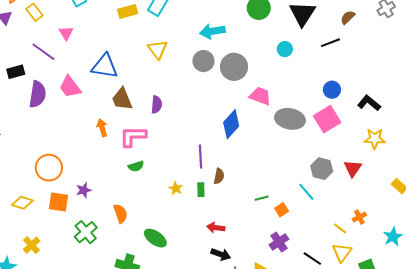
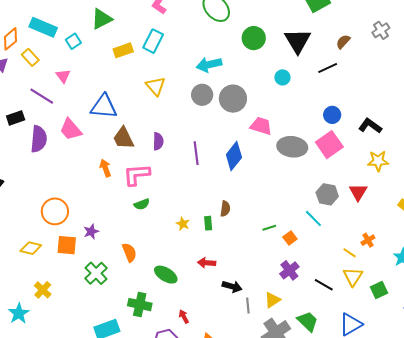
purple line: (200, 157) -> (196, 153), moved
red arrow: (216, 228) -> (207, 263), moved

